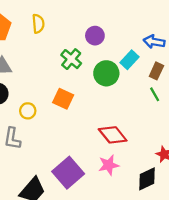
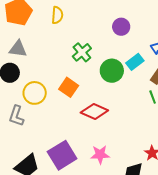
purple circle: (95, 36) -> (121, 27), moved
yellow circle: (28, 111) -> (35, 93), size x1.5
red diamond: (113, 135) -> (94, 111), moved, turned -36

